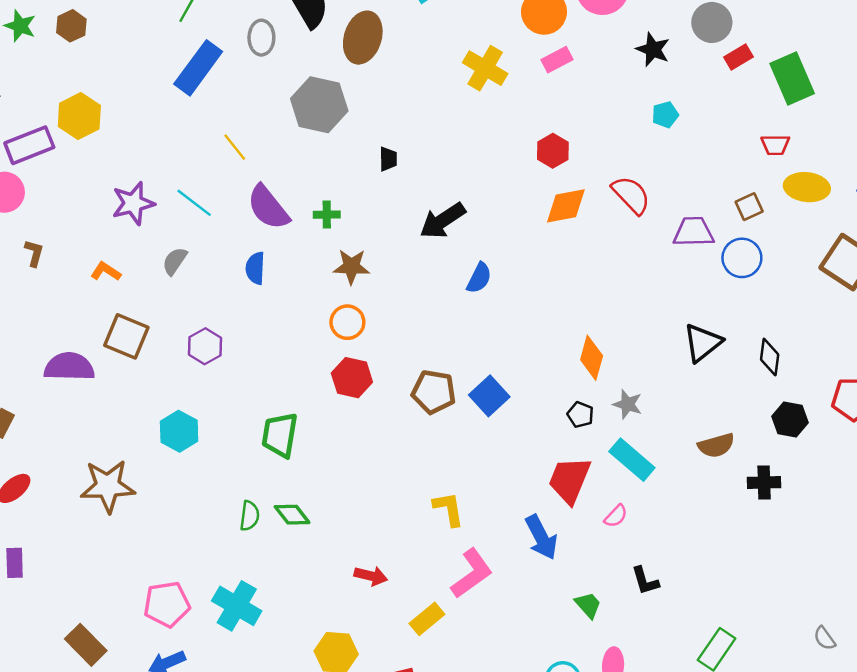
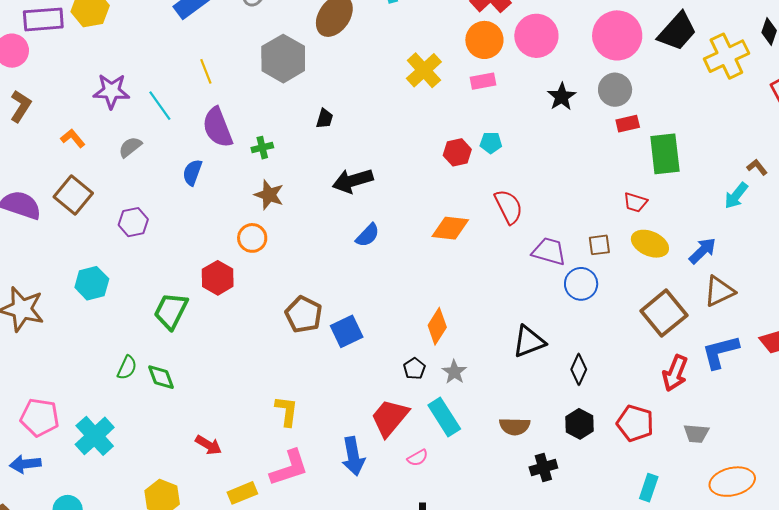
cyan pentagon: (665, 115) -> (491, 143), moved
orange diamond: (566, 206) -> (450, 228), moved
green cross: (327, 215) -> (262, 148), turned -30
brown L-shape: (34, 253) -> (21, 106), size x1.4
red hexagon: (352, 378) -> (218, 278), moved
black cross: (764, 482) -> (543, 468), turned -32

